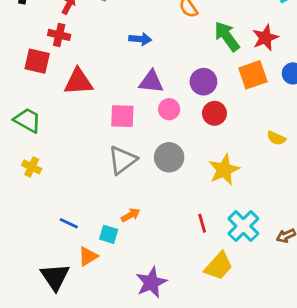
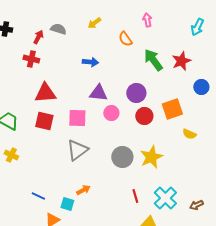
red square: (37, 61) -> (44, 121), moved
orange square: (253, 75) -> (172, 109), moved
gray circle: (169, 157) -> (122, 157), moved

